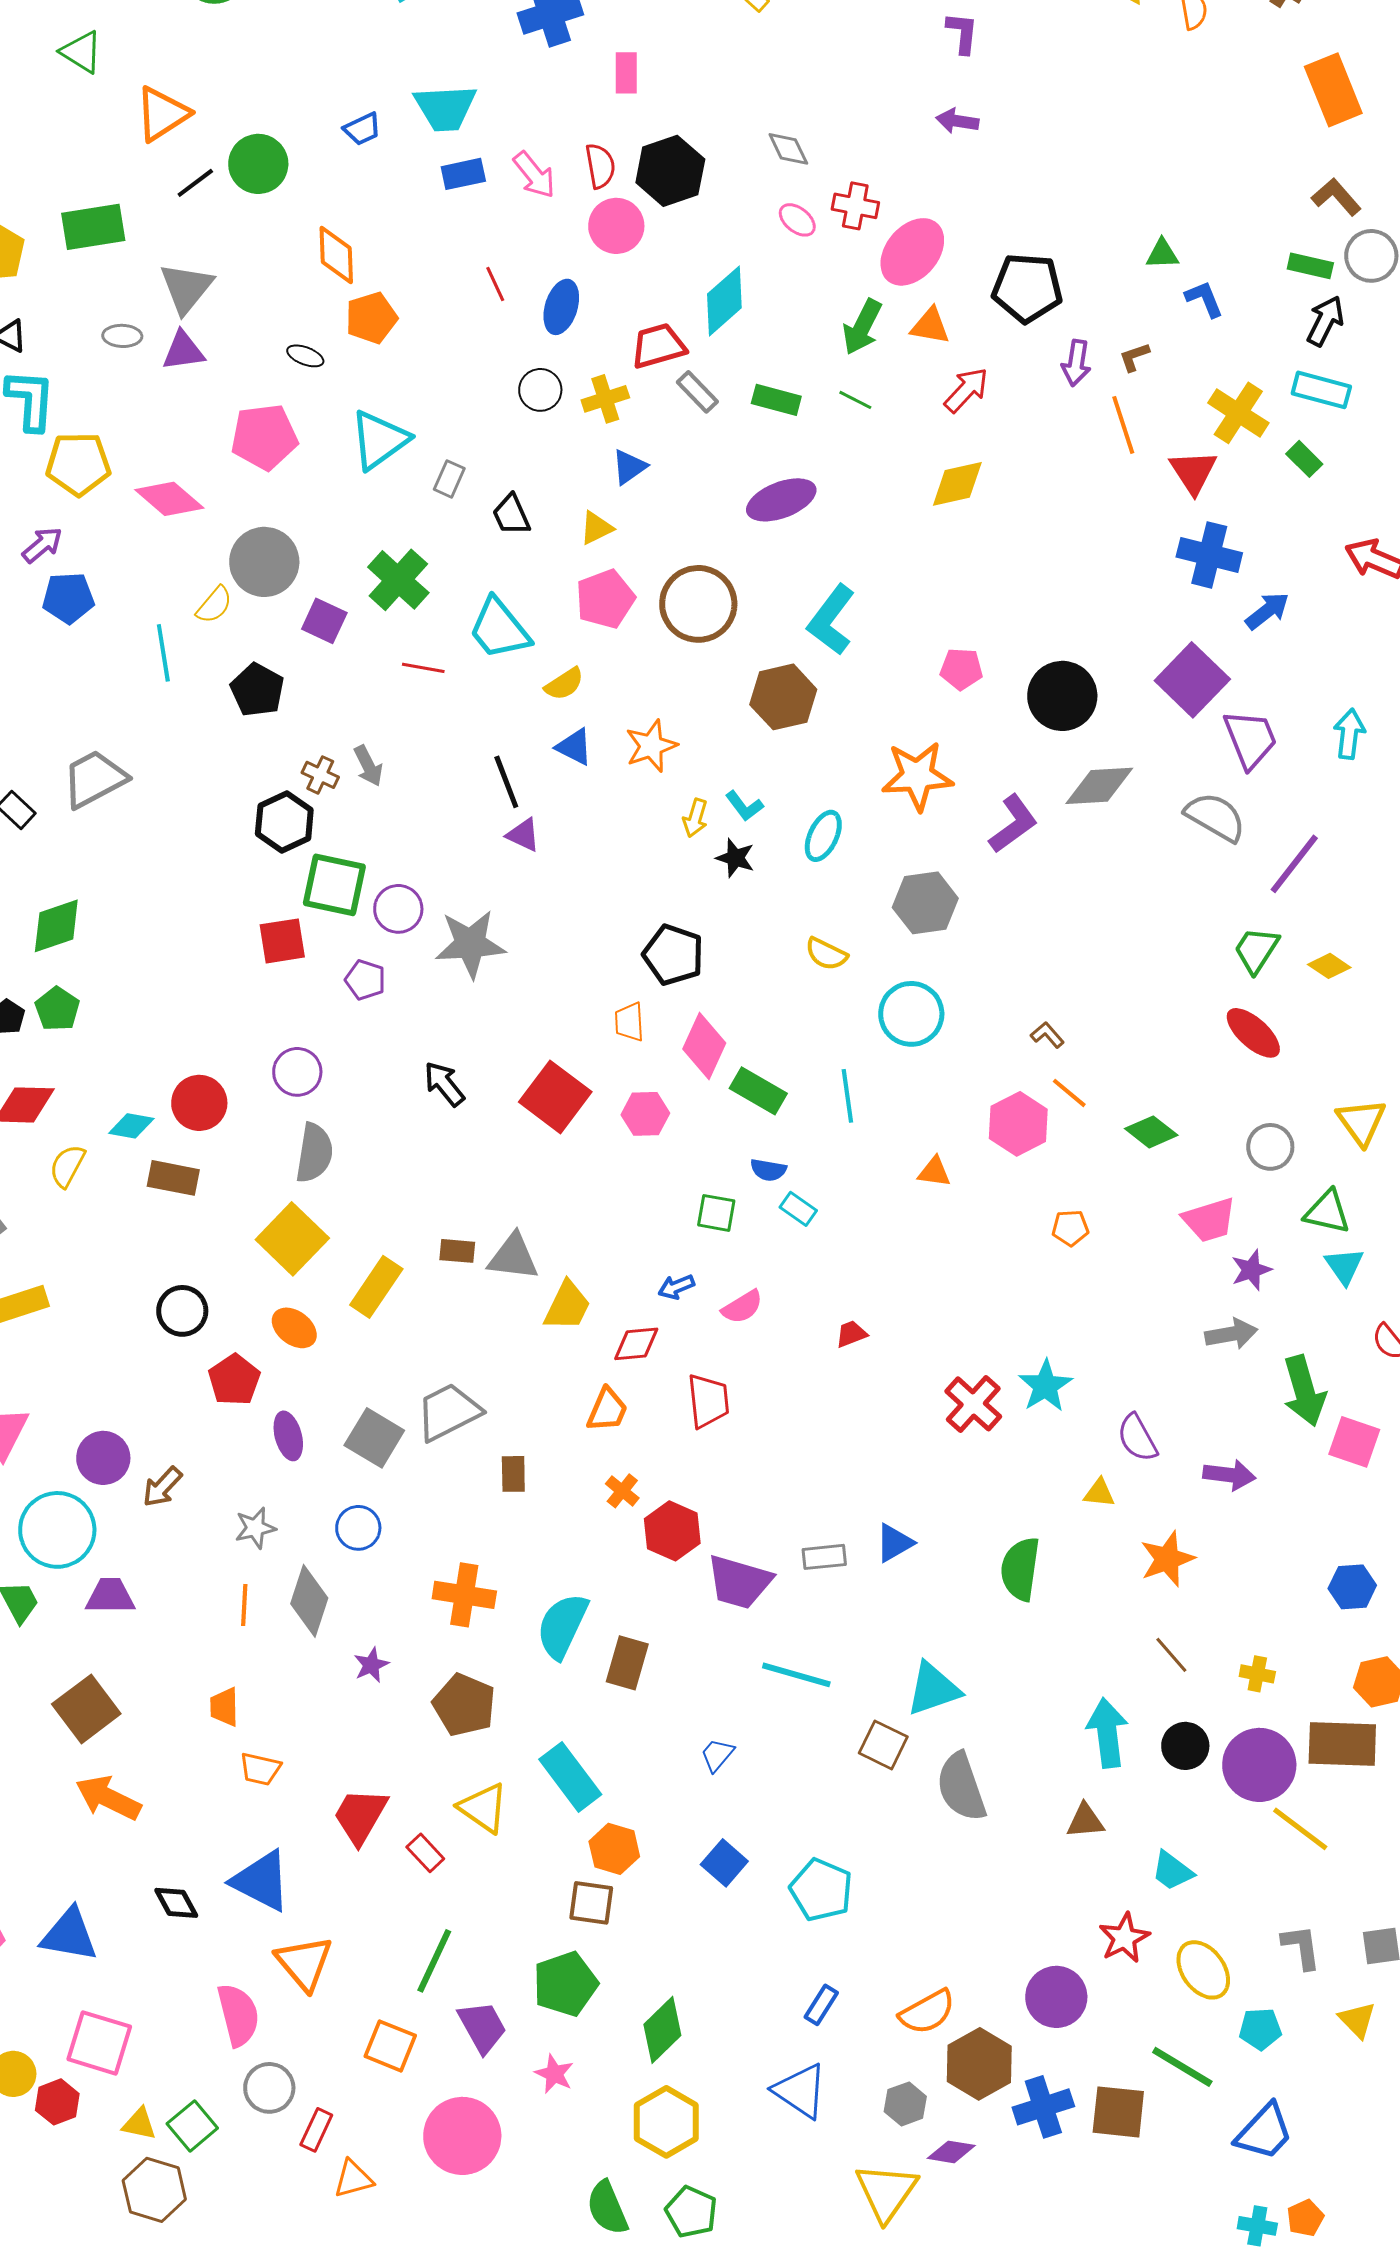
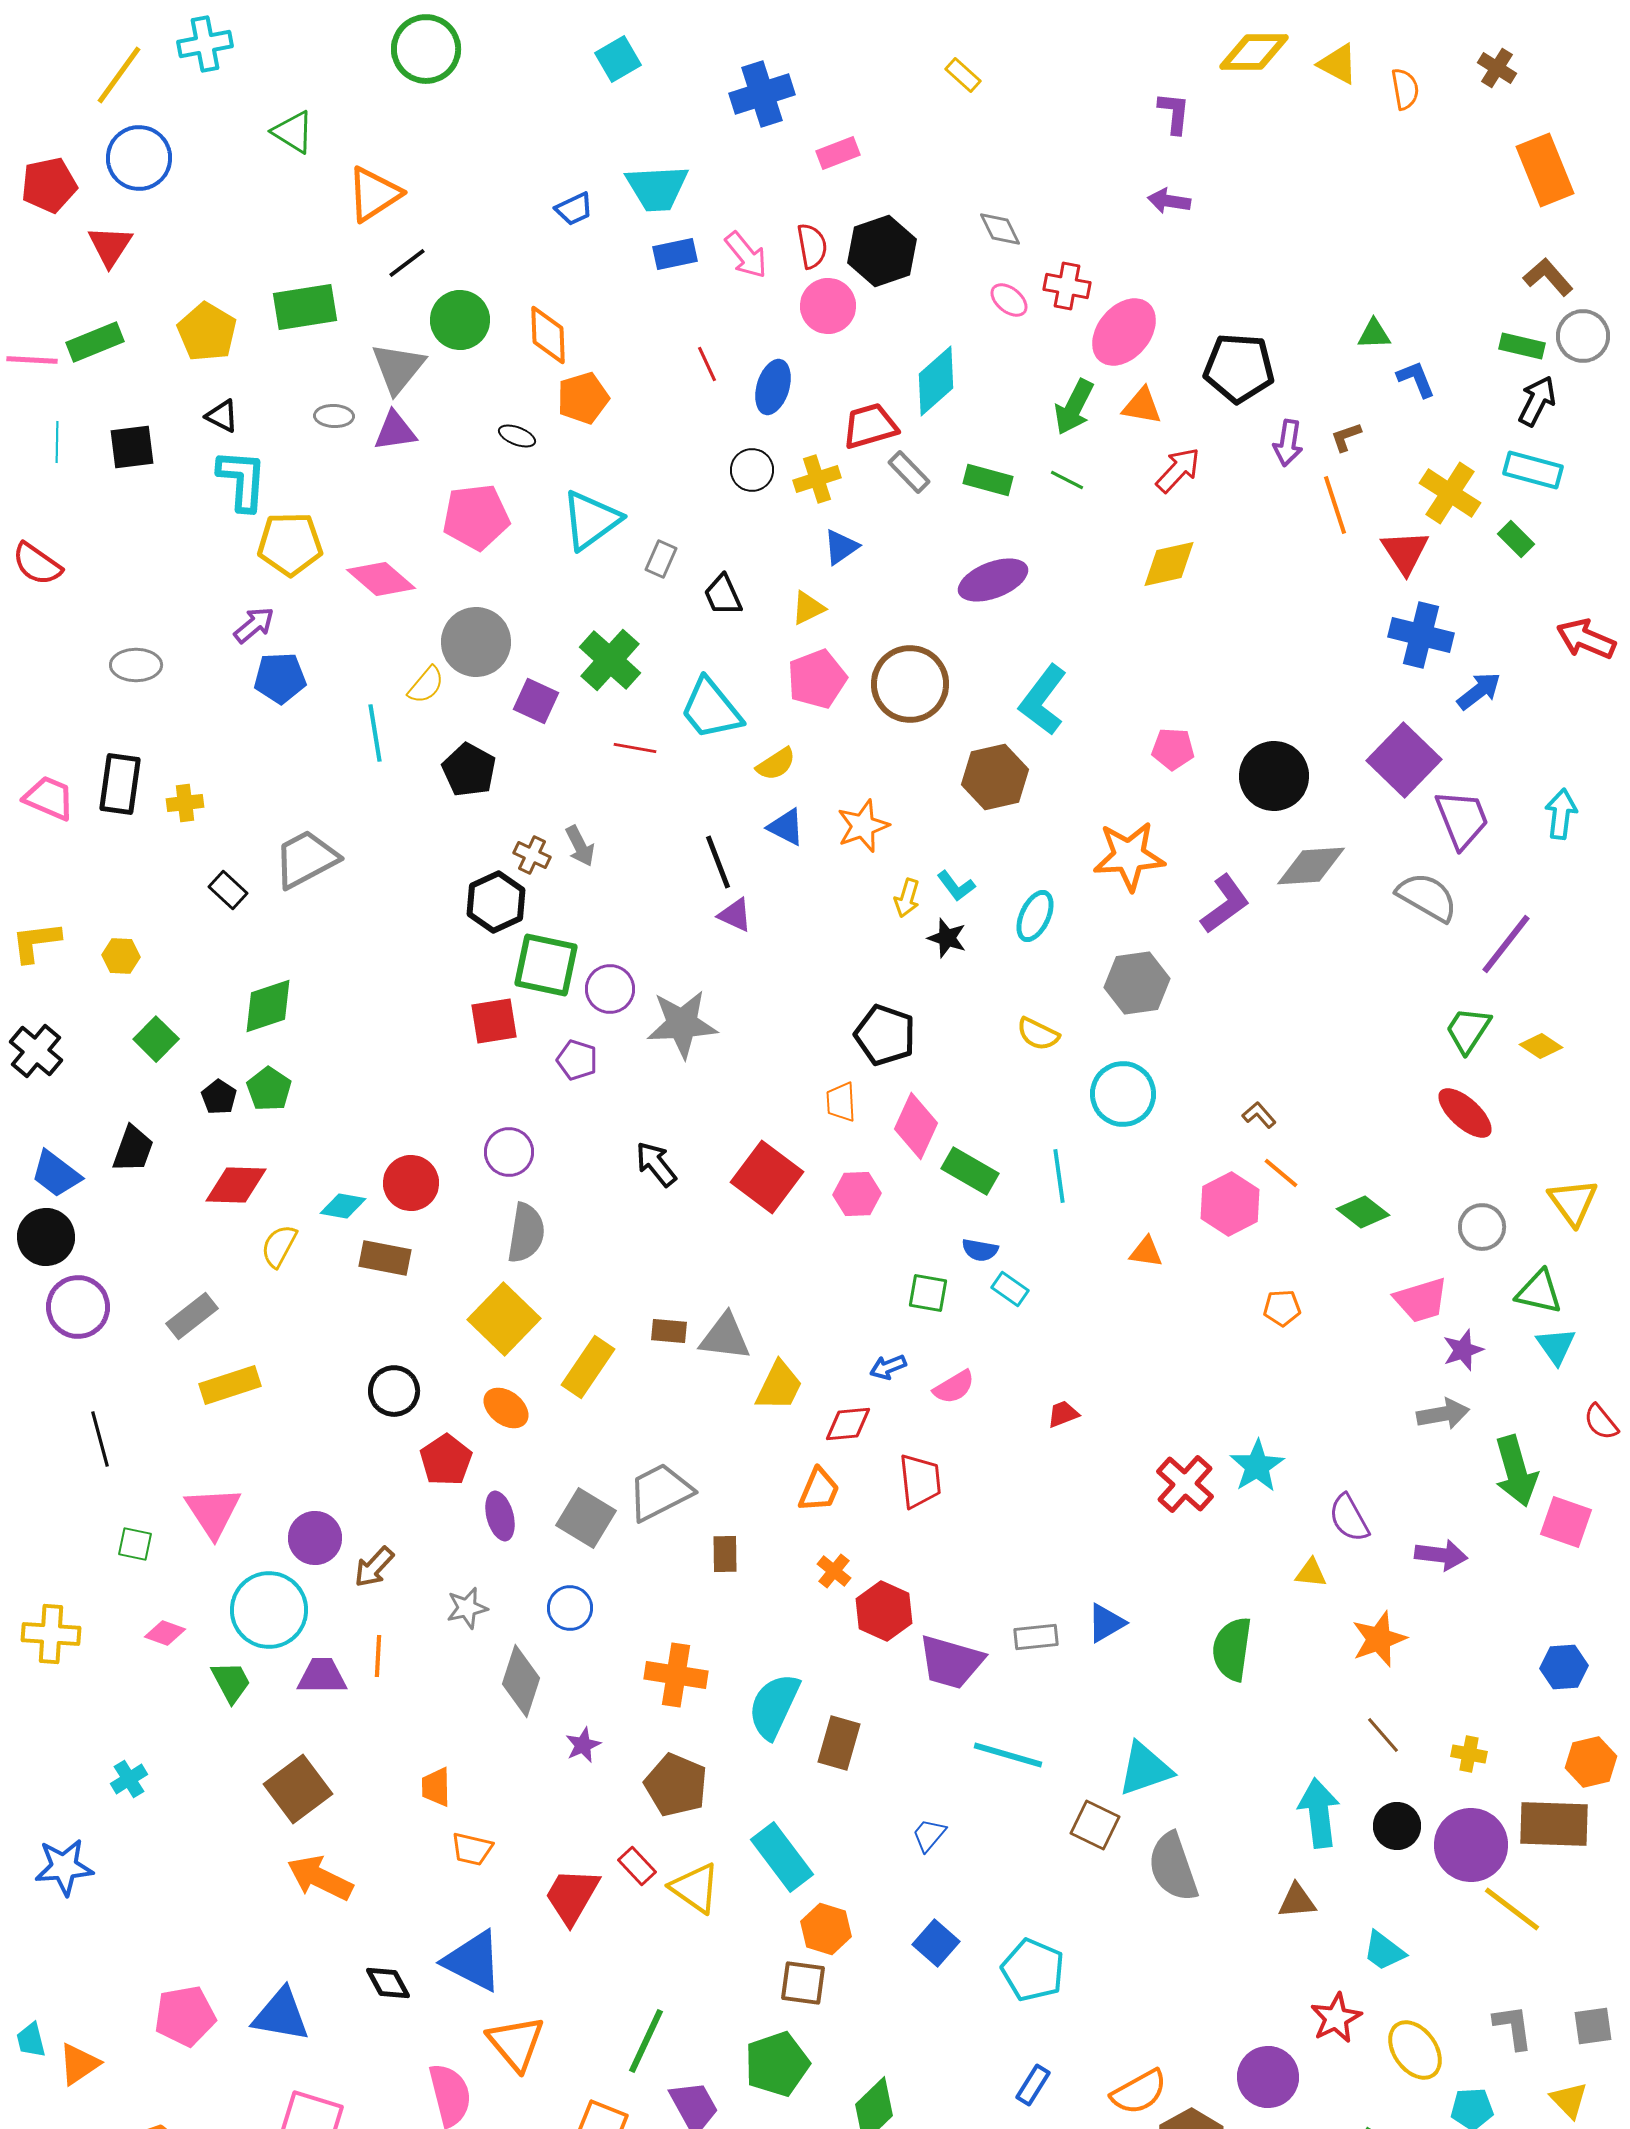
pink rectangle: (626, 73) -> (838, 153), turned 69
green circle: (258, 164) -> (460, 320), moved
orange line: (244, 1605) -> (378, 1656), moved
red rectangle: (425, 1853) -> (637, 1866), moved

